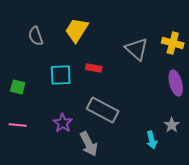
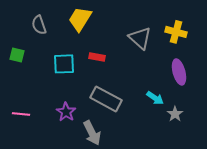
green square: (18, 87) -> (17, 55), moved
cyan arrow: (152, 140) -> (155, 98), moved, turned -42

